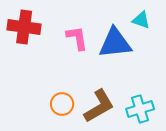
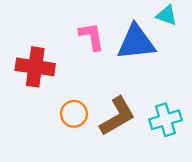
red cross: (24, 27) -> (35, 67), moved

